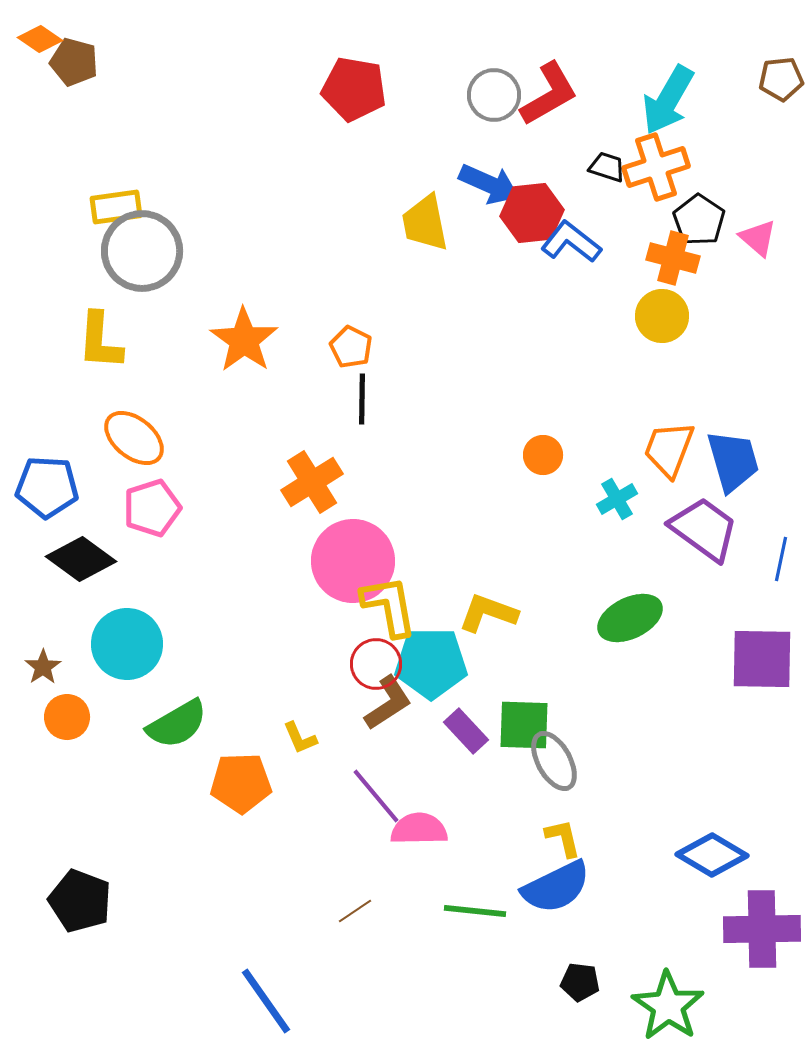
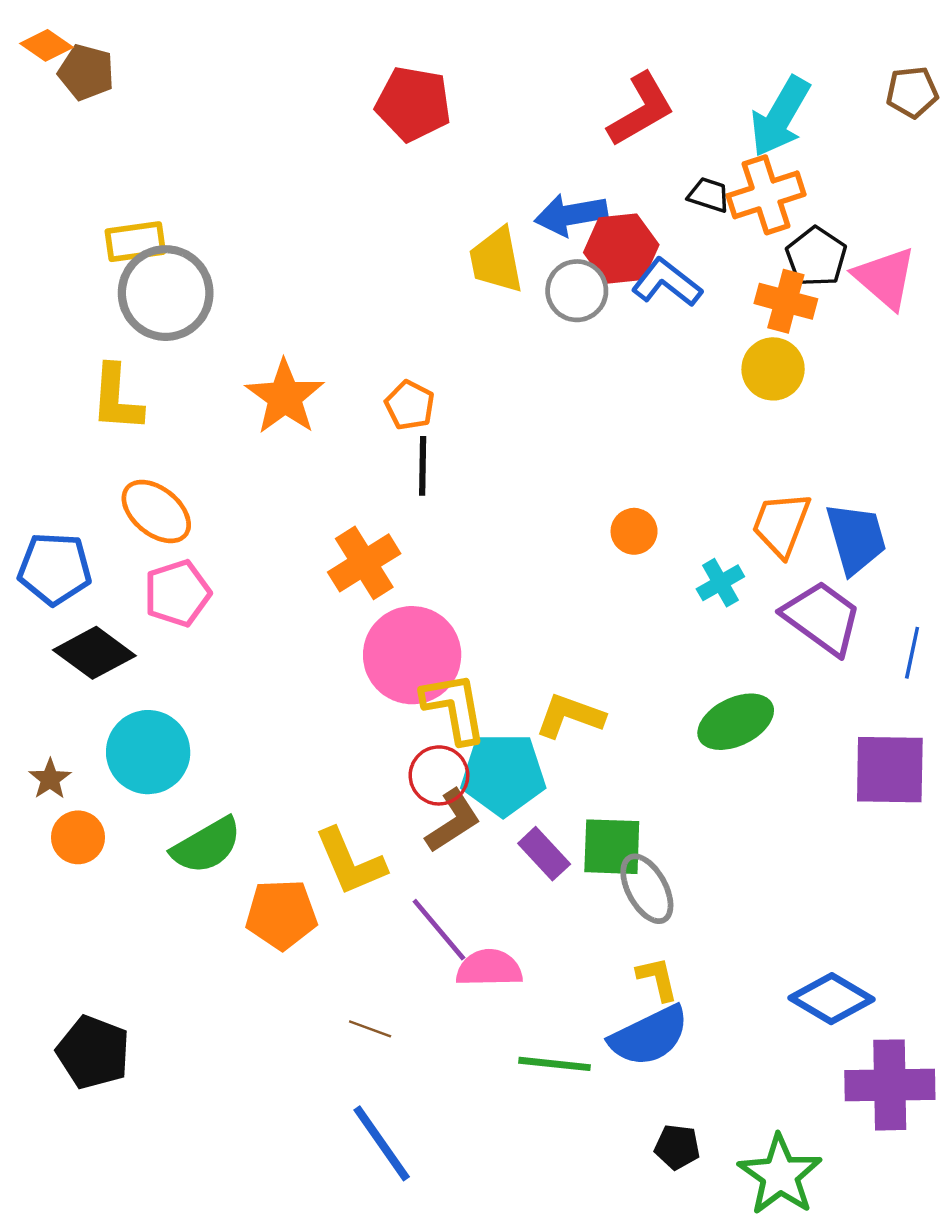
gray circle: (494, 95) -> (577, 291), moved
blue arrow: (489, 184) -> (571, 215), turned 146
pink triangle: (758, 238) -> (885, 278), size x1.5
yellow L-shape: (300, 738) -> (350, 862), size x1.8
brown line: (355, 911) -> (370, 1029), moved, turned 54
blue line: (266, 1001) -> (382, 1143), moved

